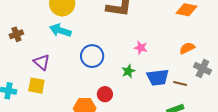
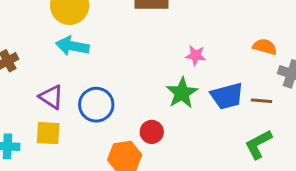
orange semicircle: (187, 48) -> (265, 47), turned 49
blue circle: (92, 56) -> (96, 105), moved
green star: (128, 71) -> (182, 93), size x1.5

